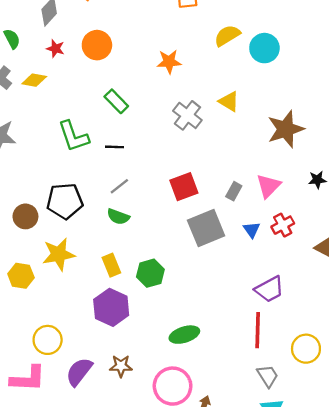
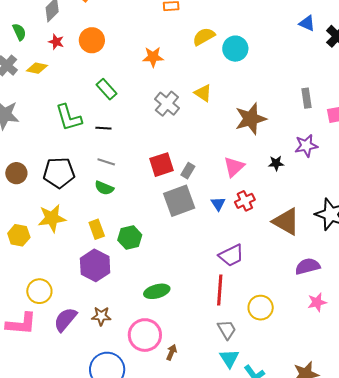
gray line: (119, 186) -> (106, 162), turned 54
gray rectangle: (234, 191) -> (188, 171), moved
brown circle: (25, 216) -> (16, 173), moved

